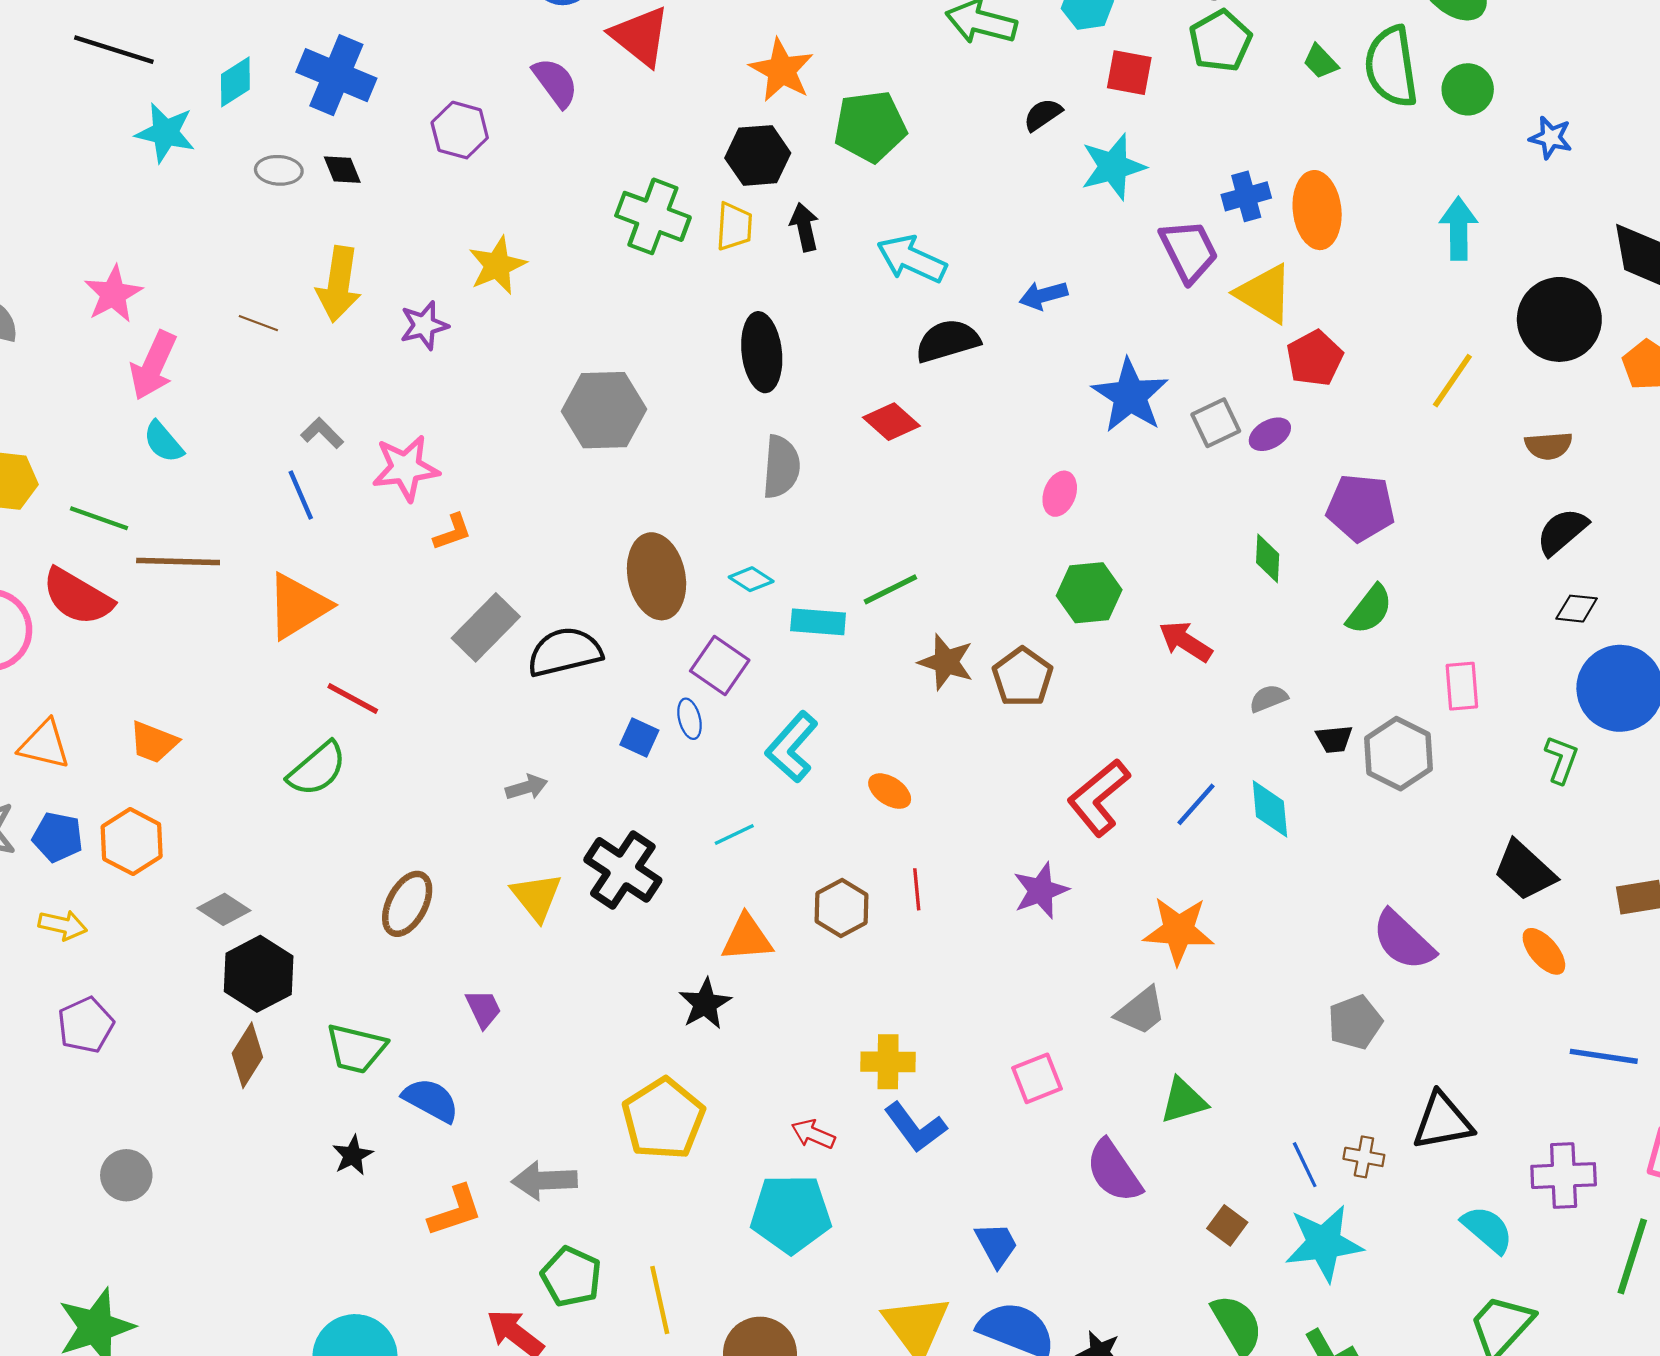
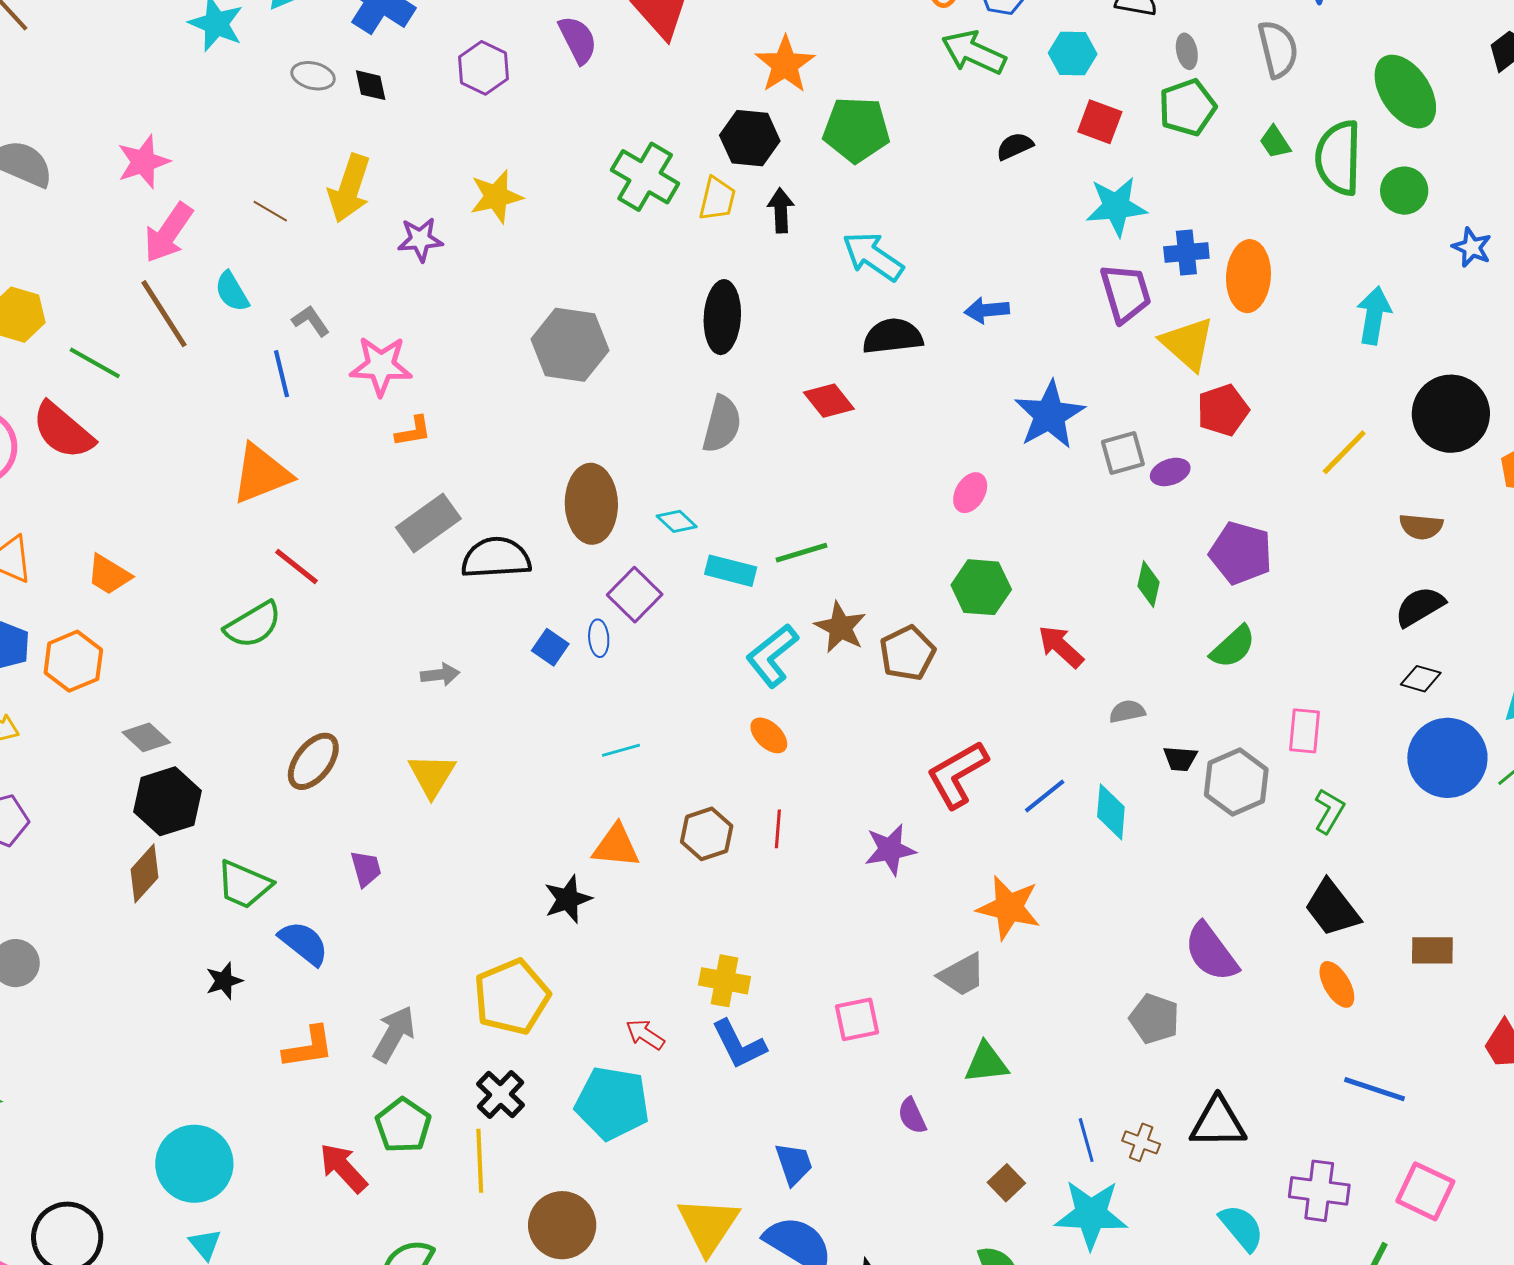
cyan star: (1113, 167) -> (1116, 207), moved
cyan semicircle: (163, 442) -> (232, 292), moved
brown line: (178, 562) -> (164, 314), moved, turned 46
cyan L-shape: (792, 747) -> (772, 655), moved
green L-shape: (1561, 760) -> (1329, 811), moved
black cross: (623, 870) -> (501, 1094), moved, size x0.7
gray pentagon: (1355, 1022) -> (1154, 1019), turned 30
purple semicircle: (1114, 1171) -> (912, 1116), size x0.6
gray arrow: (544, 1180) -> (394, 1034), turned 112

